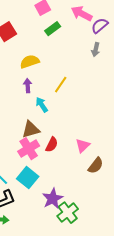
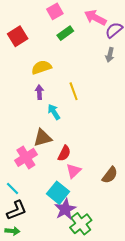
yellow line: (61, 85) -> (74, 91), turned -54
pink triangle: (83, 146) -> (74, 171), moved
pink cross: (29, 149) -> (26, 157), moved
cyan square: (28, 178) -> (58, 193), moved

